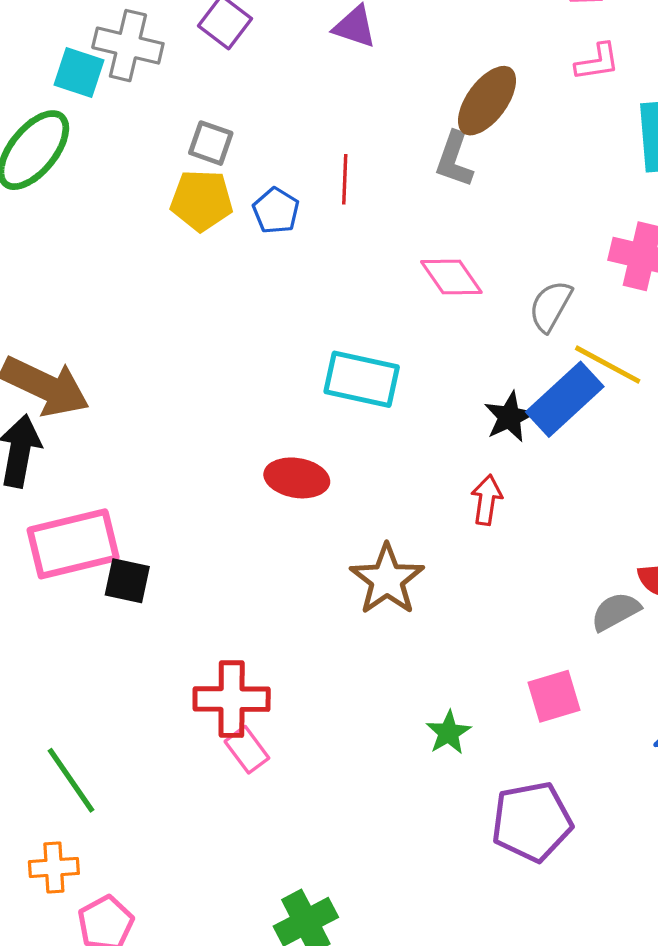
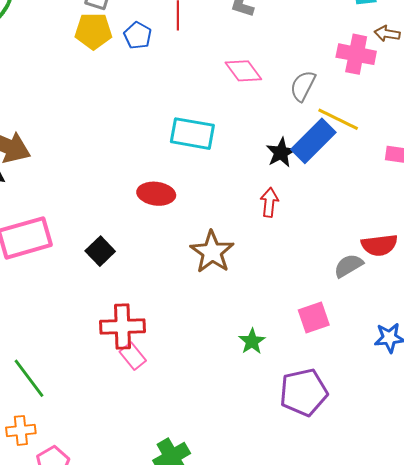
black square: (127, 581) -> (100, 251), moved, turned 36

